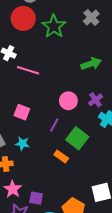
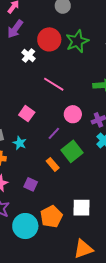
red circle: (23, 18) -> (49, 39), moved
pink line: (28, 70) -> (54, 84), moved
purple square: (36, 198) -> (31, 184), moved

